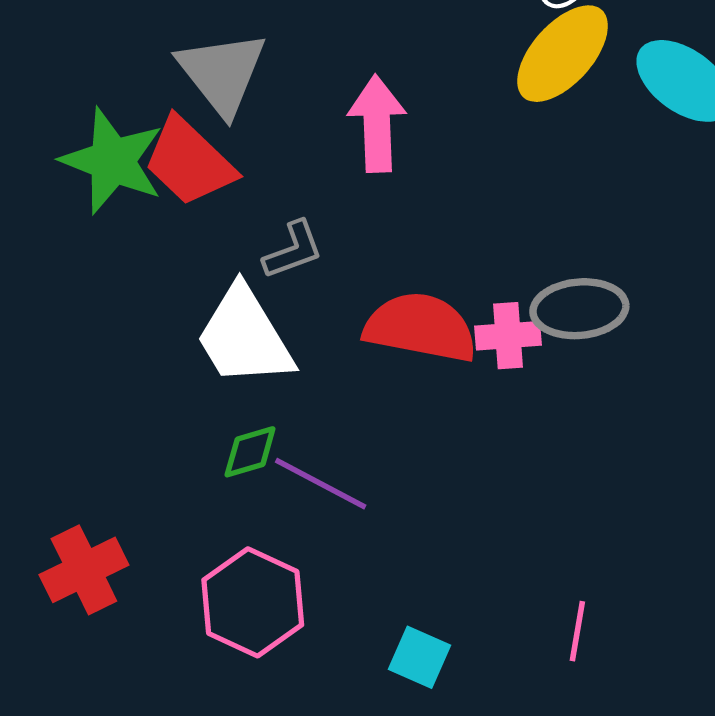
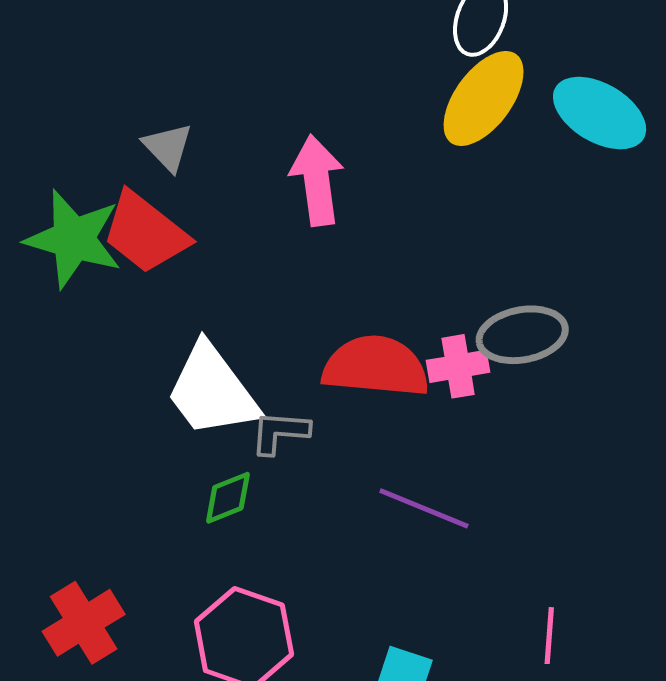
gray triangle: (222, 73) -> (168, 147), size x0.6
gray L-shape: (293, 250) -> (280, 432), moved, turned -150
purple line: (321, 484) -> (424, 508), moved

